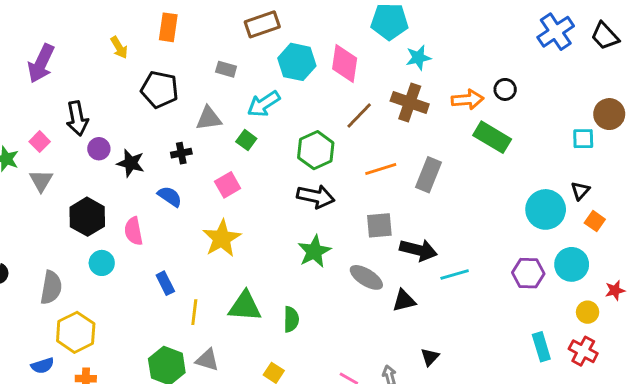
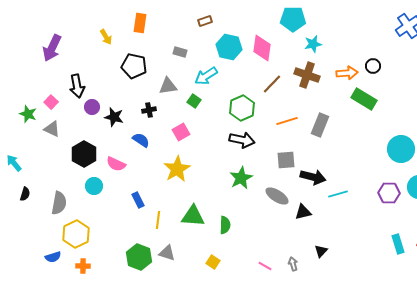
brown rectangle: (262, 24) -> (205, 21), size x0.6
gray triangle: (41, 181) -> (52, 129), turned -36
pink semicircle: (134, 231) -> (116, 164), turned -54

